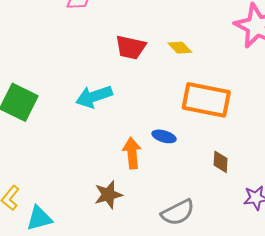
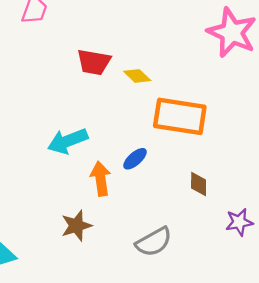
yellow diamond: (180, 48) -> (137, 76), moved
cyan arrow: (94, 97) -> (68, 141), moved
blue ellipse: (164, 136) -> (135, 159), turned -55

